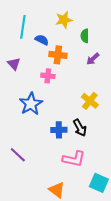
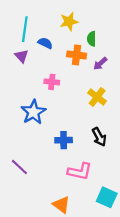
orange cross: (58, 55) -> (77, 55), moved
purple triangle: (14, 64) -> (22, 56), moved
yellow cross: (90, 101) -> (97, 97), moved
black arrow: (80, 128) -> (99, 137), moved

